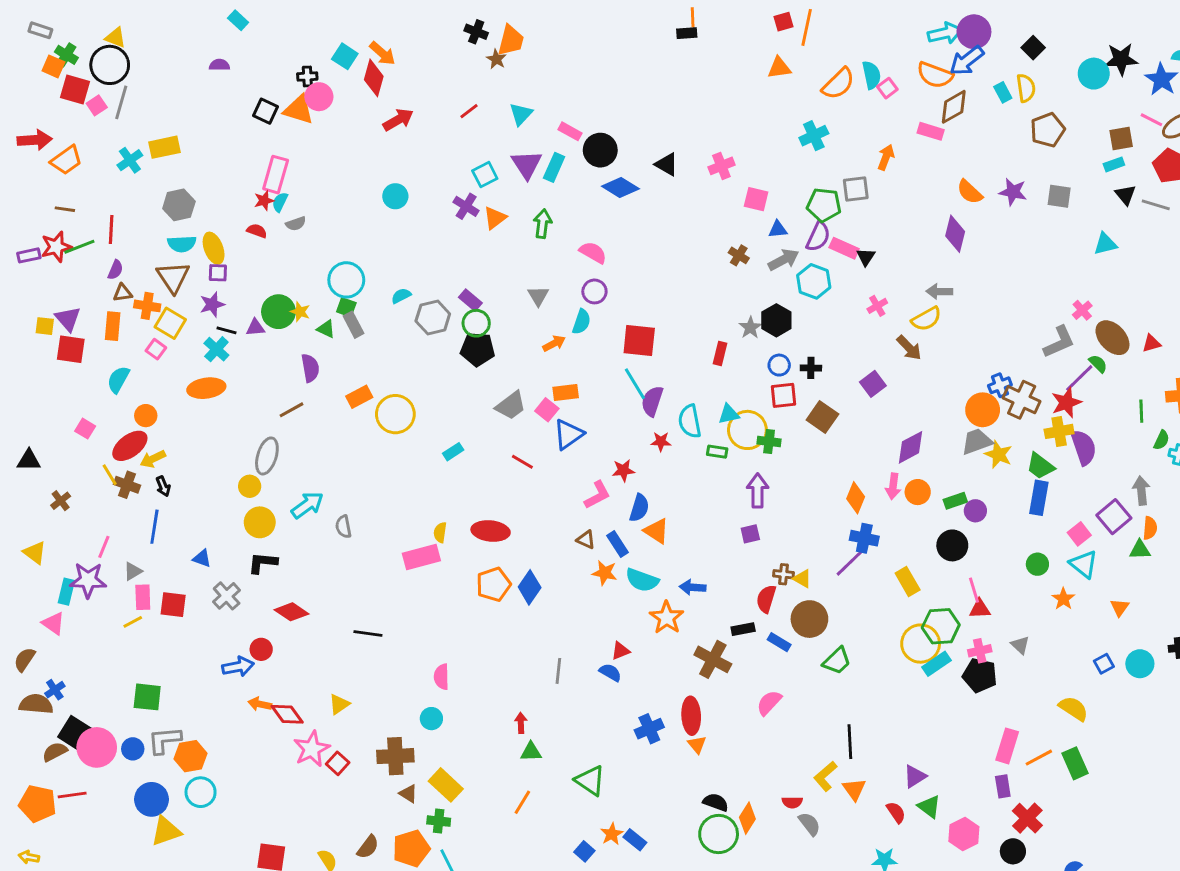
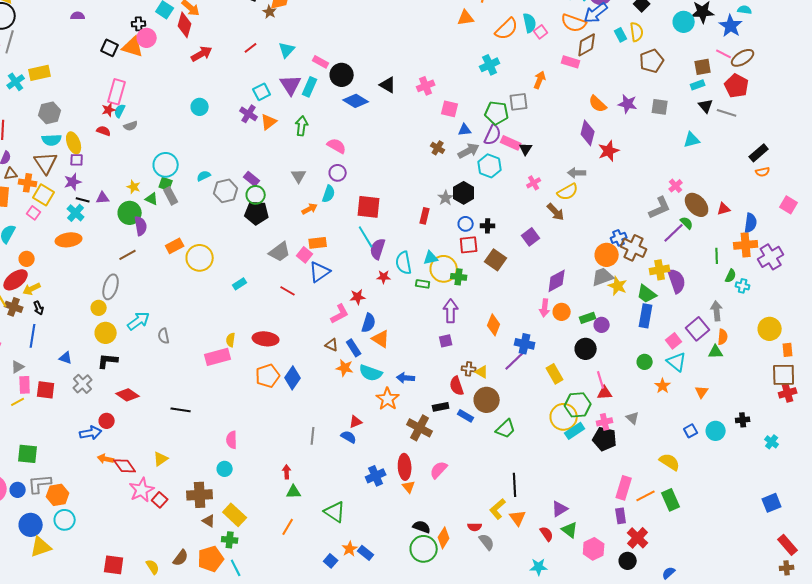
green circle: (278, 312) -> (130, 213), moved
red star: (1066, 403) -> (609, 151), moved
orange diamond: (856, 498) -> (494, 325), moved
red semicircle: (766, 599) -> (457, 386), turned -36
pink semicircle: (769, 703) -> (439, 470), moved

